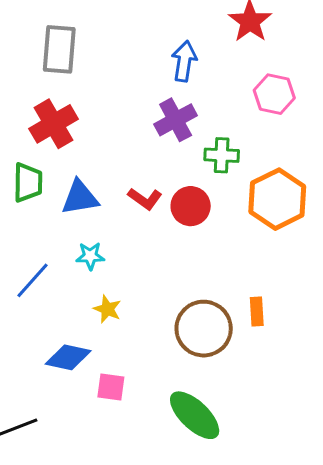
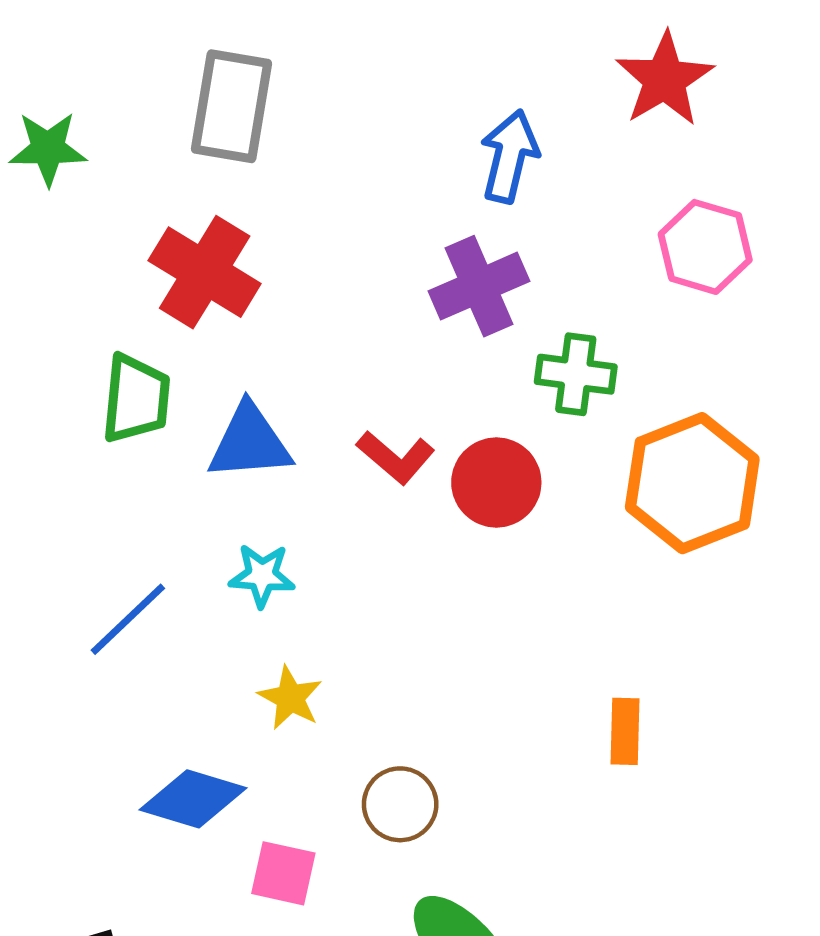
red cross: (54, 124) -> (205, 272), turned -33
brown circle: (204, 329) -> (400, 804), moved, size x0.6

